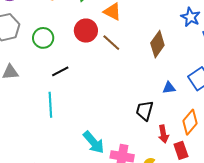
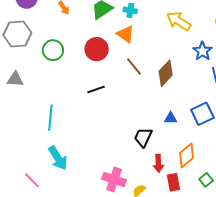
brown line: (111, 43) -> (134, 67), moved
black line: (60, 71) -> (96, 89), moved
cyan arrow: (94, 142) -> (58, 158), moved

